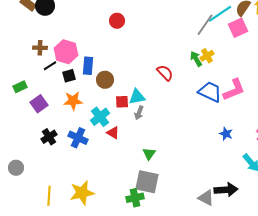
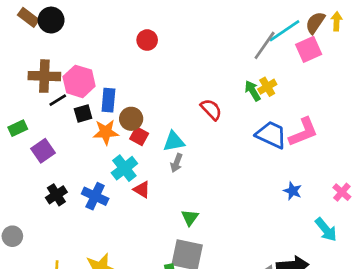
brown cross: (40, 48) -> (44, 76), size x1.6
orange star: (73, 101) -> (106, 132), moved
red square: (122, 102) -> (139, 136), moved, turned 32

